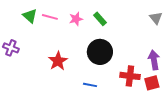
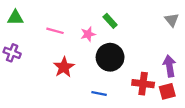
green triangle: (30, 16) -> (15, 18), moved, turned -42
pink line: (50, 17) -> (55, 31), moved
pink star: (76, 19) -> (88, 34), moved

